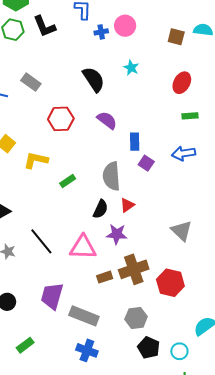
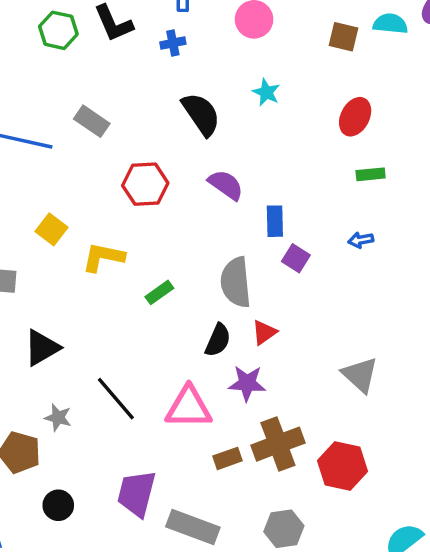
blue cross: (101, 32) -> (173, 43), moved
blue arrow: (184, 153) -> (361, 240), size x0.6

